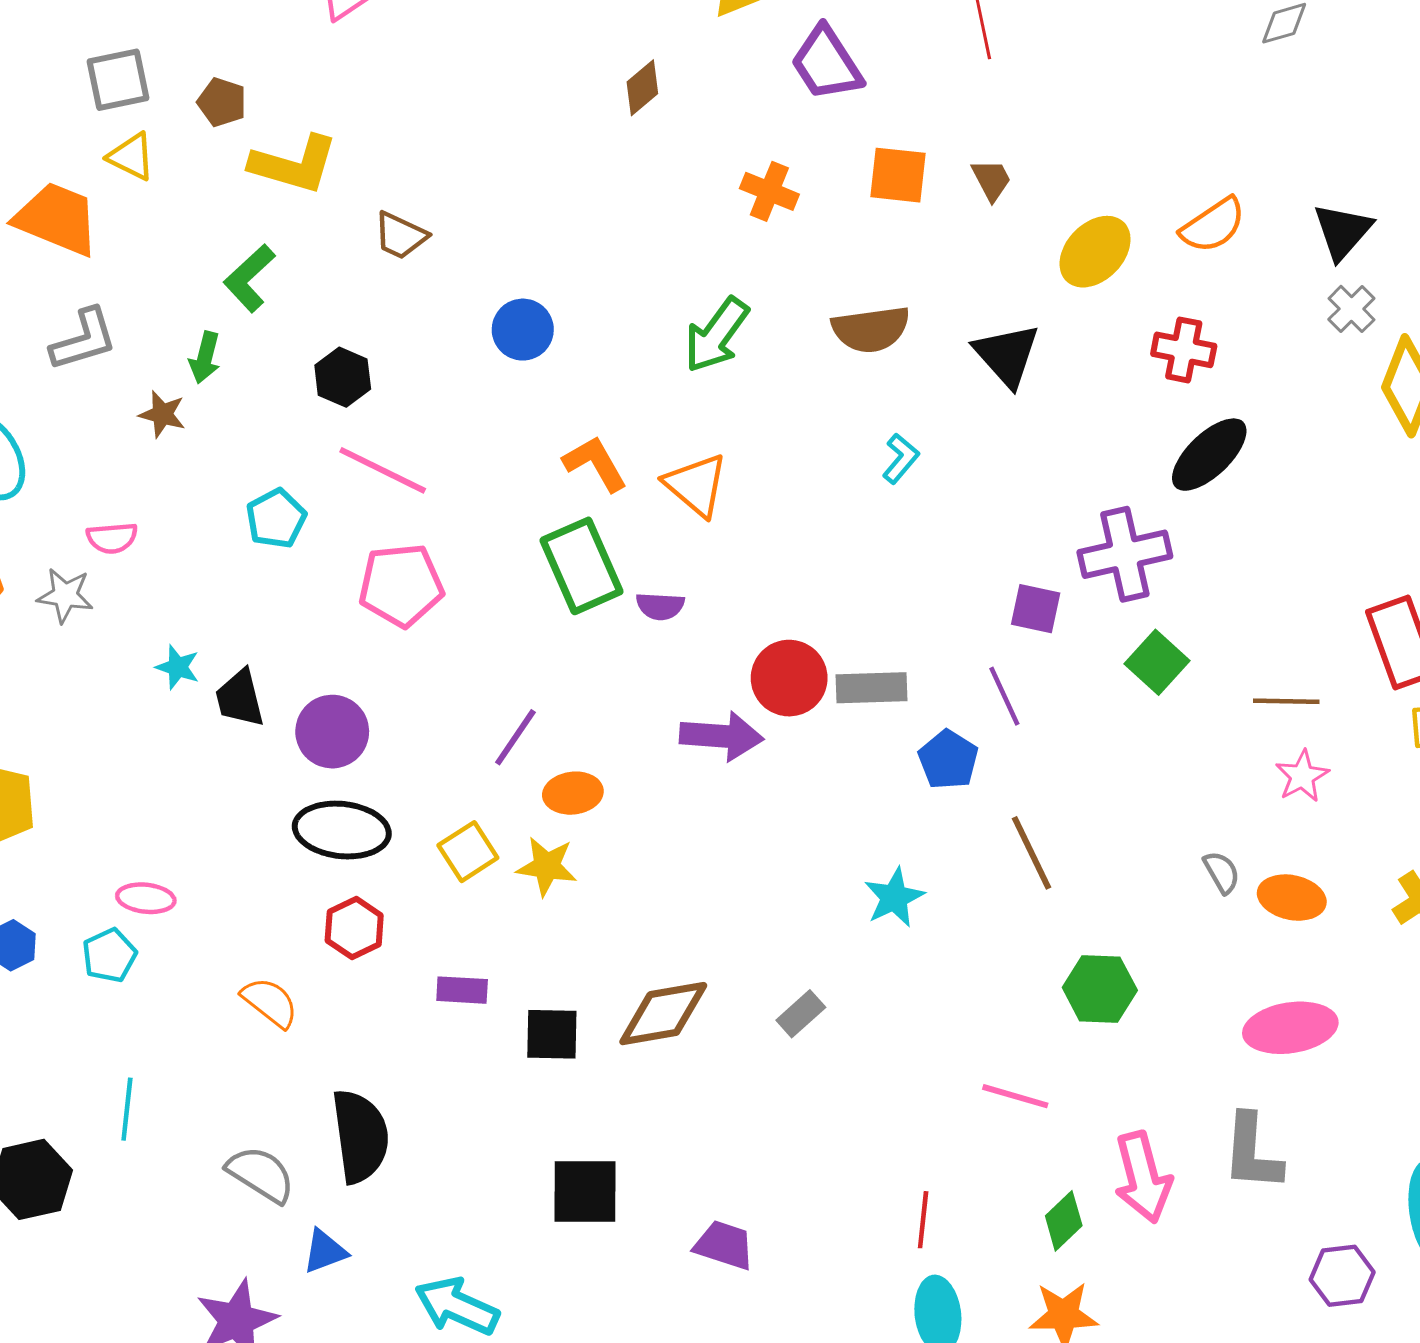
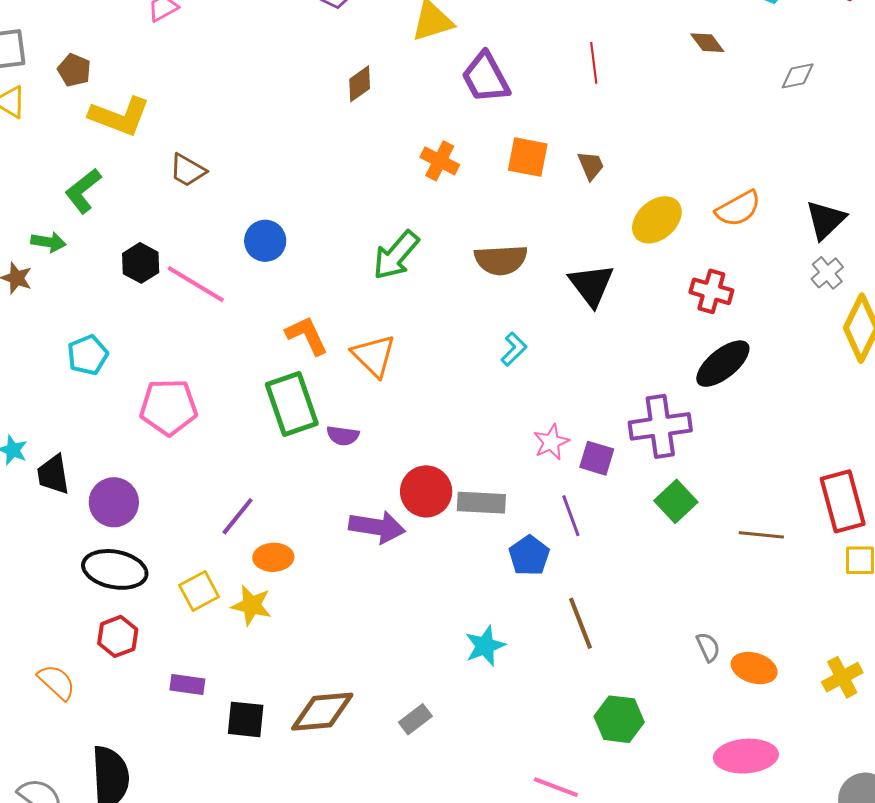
green arrow: (205, 358) -> (48, 242), turned -100
pink line: (383, 470) -> (196, 284), moved
pink star: (1302, 776) -> (551, 442), moved

